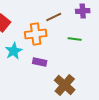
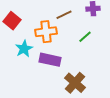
green line: (75, 39) -> (85, 37), turned -48
purple rectangle: (40, 62) -> (50, 60), size x1.5

